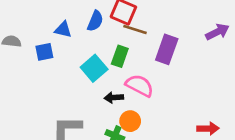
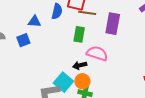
cyan square: (94, 68) -> (63, 82), moved
orange circle: (130, 121) -> (82, 81), moved

